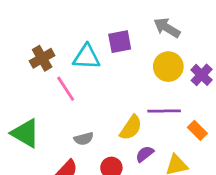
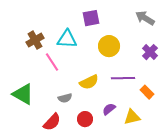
gray arrow: (167, 28) -> (145, 18), moved
purple square: (120, 42) -> (91, 18), moved
yellow circle: (168, 67) -> (109, 46), moved
yellow semicircle: (131, 128) -> (89, 82), moved, turned 30

